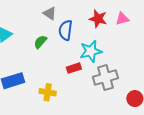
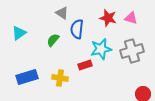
pink triangle: (122, 19) -> (131, 18), turned 32
gray cross: (105, 78) -> (132, 51), moved
yellow cross: (48, 92) -> (60, 78), moved

